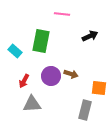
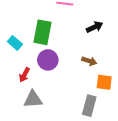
brown arrow: (71, 74) -> (89, 61), moved
purple circle: (51, 76) -> (48, 60), moved

